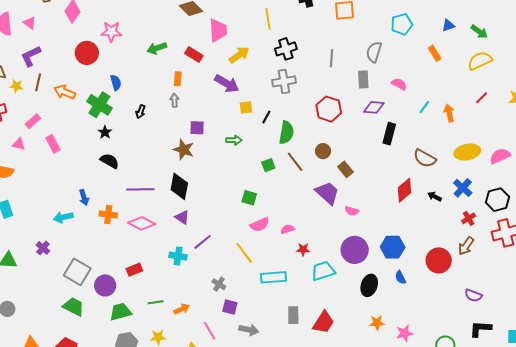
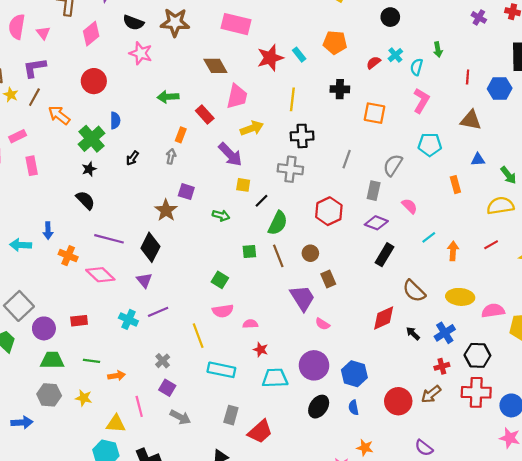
pink star: (111, 32) -> (141, 53), moved
orange star: (377, 323) -> (365, 448), moved

